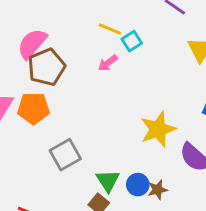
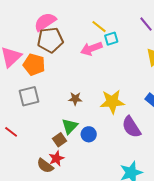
pink arrow: (108, 63) -> (91, 49), size x1.5
gray square: (65, 155) -> (29, 96), moved
brown star: (157, 190) -> (75, 99), moved

